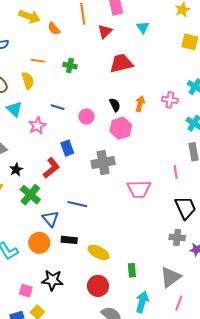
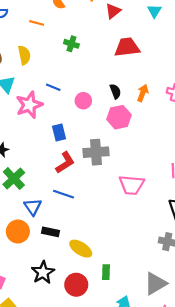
orange line: (38, 61) -> (37, 23), moved
pink star: (37, 126) -> (29, 105), size x1.4
red L-shape: (51, 168) -> (65, 163), moved
green rectangle: (132, 270) -> (106, 272), moved
black star: (52, 280) -> (43, 272), moved, turned 30

